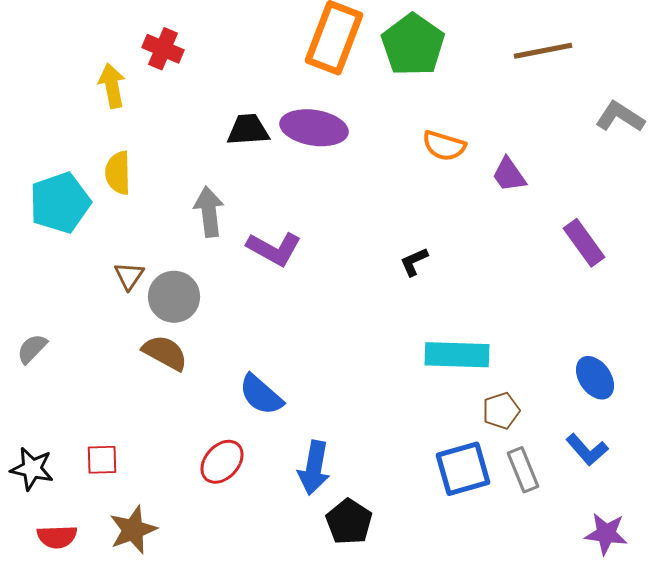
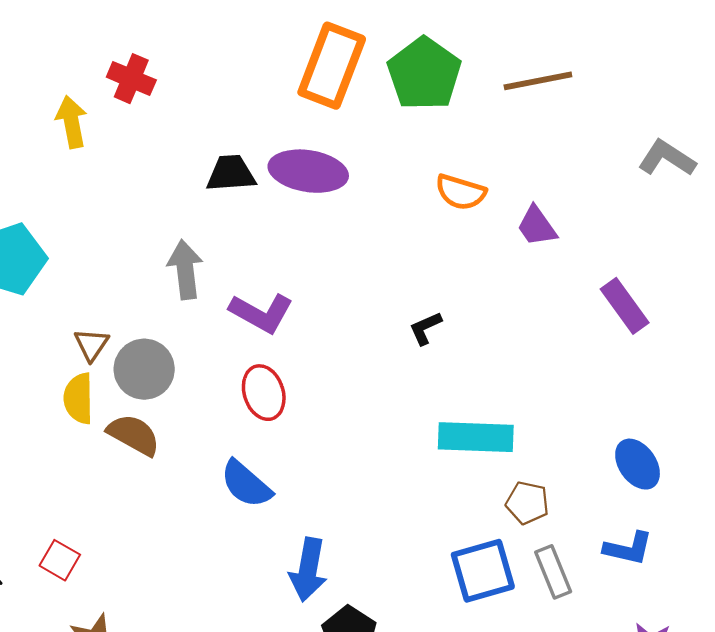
brown line: (543, 51) -> (538, 81), moved
yellow semicircle: (118, 173) -> (79, 398), moved
brown pentagon: (501, 411) -> (527, 503), turned 30
blue L-shape: (587, 450) -> (628, 548), turned -36
red square: (102, 460) -> (60, 560), turned 32
red ellipse: (222, 462) -> (264, 393), moved, turned -60

